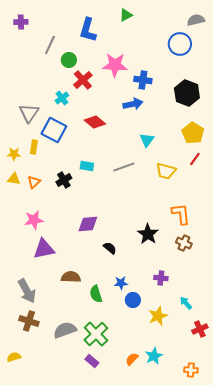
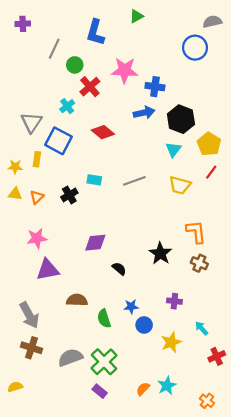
black hexagon: (187, 93) -> (181, 119), moved
cyan triangle: (147, 140) -> (173, 149), moved
orange cross: (191, 370) -> (207, 401), turned 32

